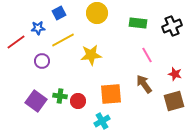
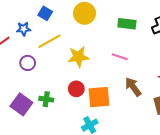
blue square: (59, 13) -> (45, 13), turned -32
pink line: (147, 55) -> (120, 57), moved, turned -42
red circle: (78, 101) -> (76, 89), moved

